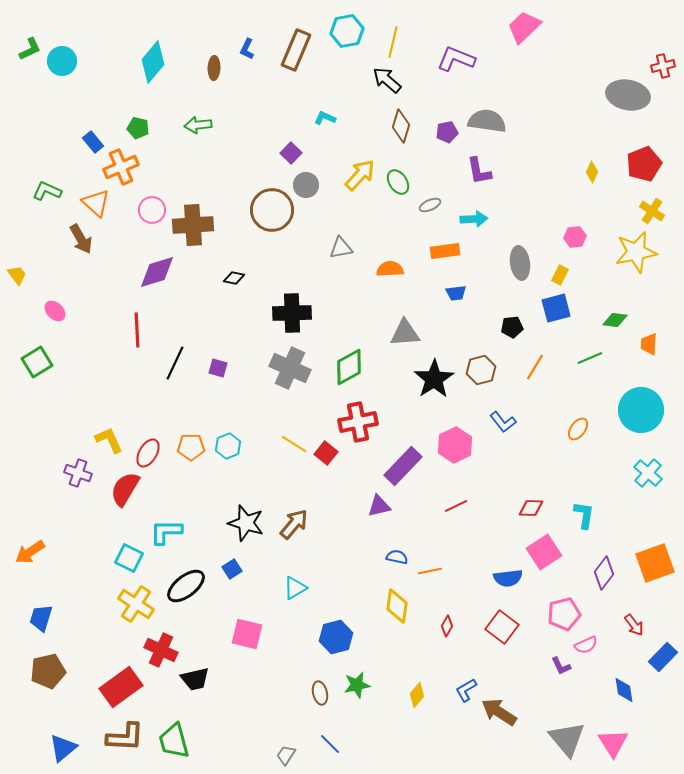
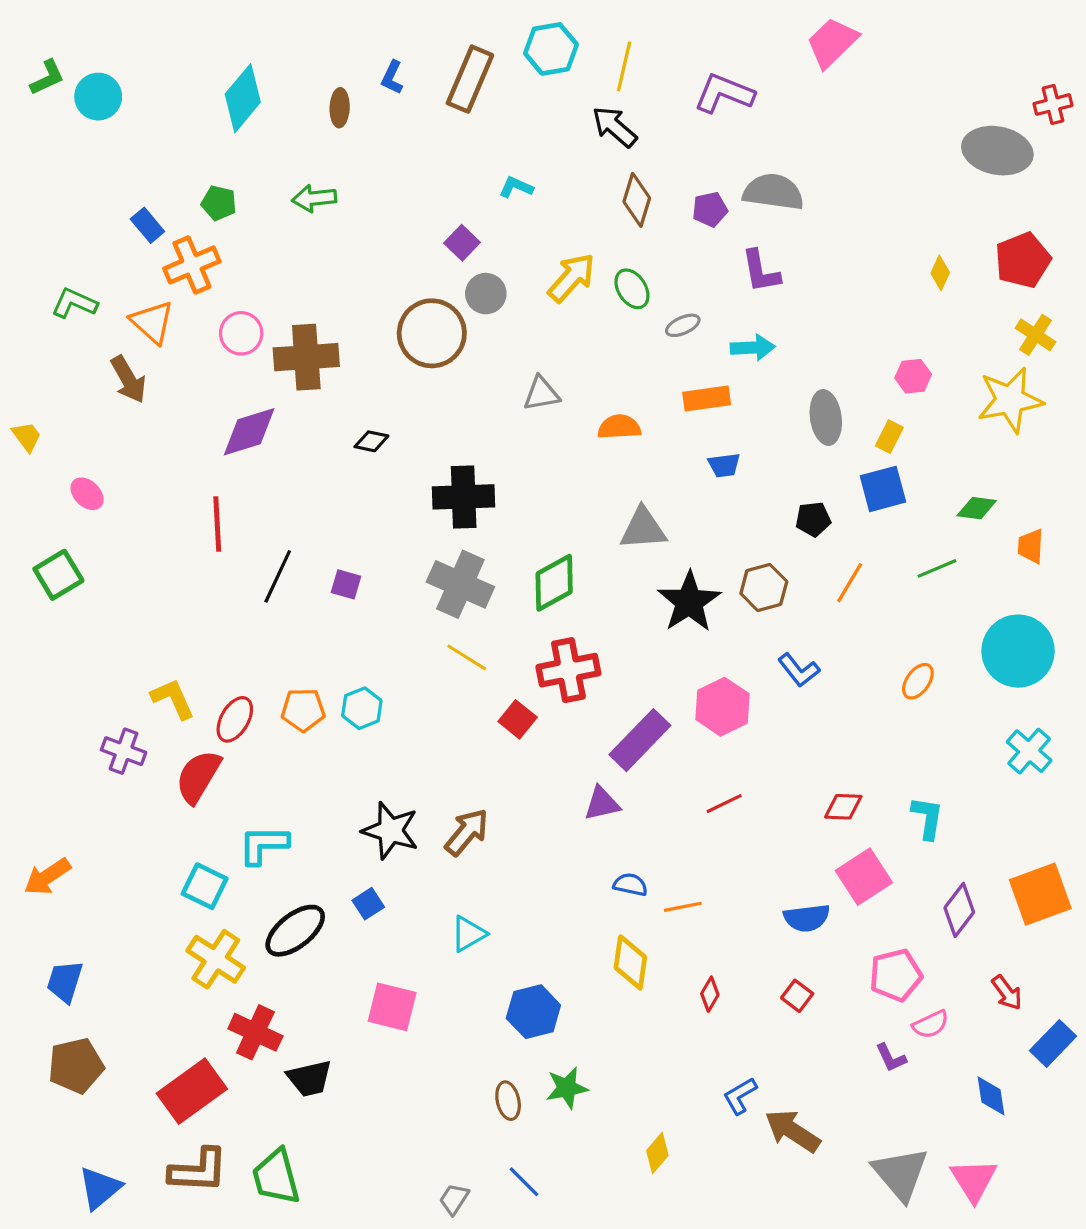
yellow line: (294, 444) -> (467, 657), moved
red square: (502, 627) -> (797, 996), size x0.6
yellow diamond: (417, 695) -> (657, 1153), moved

